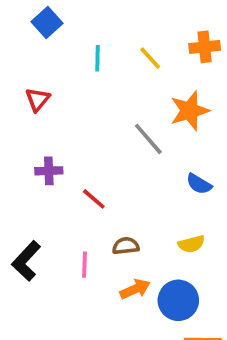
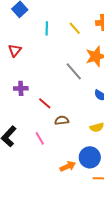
brown semicircle: (126, 246) -> (62, 120), moved
pink line: (84, 265) -> (40, 138), turned -32
orange arrow: (135, 289) -> (68, 166), moved

